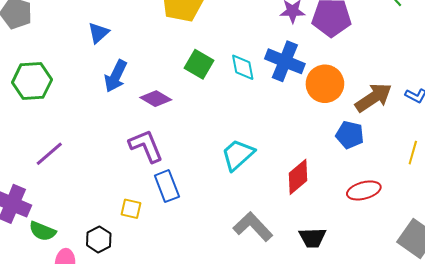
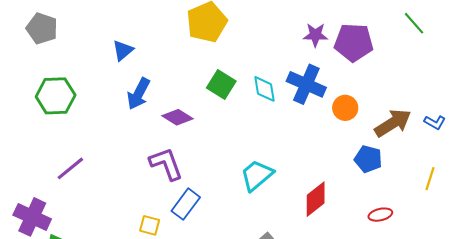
orange circle: (325, 84) -> (345, 108), size x0.7
blue rectangle: (167, 186) -> (186, 204), turned 56
red ellipse: (364, 190) -> (380, 215), size x0.7

